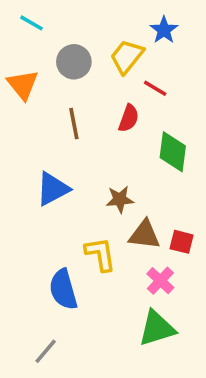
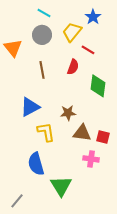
cyan line: (32, 23) -> (44, 13), moved
yellow L-shape: (100, 254) -> (46, 132), moved
pink cross: (160, 281) -> (91, 159), turned -35
green triangle: (157, 328) -> (61, 186), moved, turned -45
gray line: (46, 351) -> (17, 201), moved

